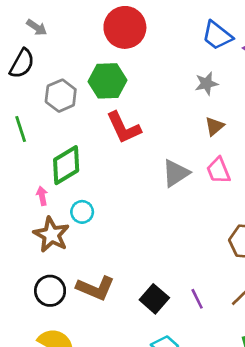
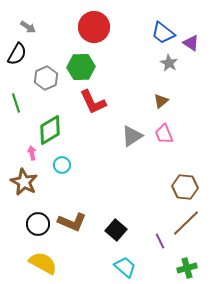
gray star: (206, 84) -> (169, 63), moved, turned -30
brown star: (51, 235) -> (24, 182), moved
purple line: (197, 299) -> (160, 241), moved

